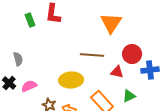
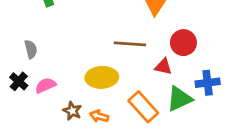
blue cross: (150, 70) -> (208, 83), moved
green triangle: (129, 96) -> (179, 99), size x1.5

